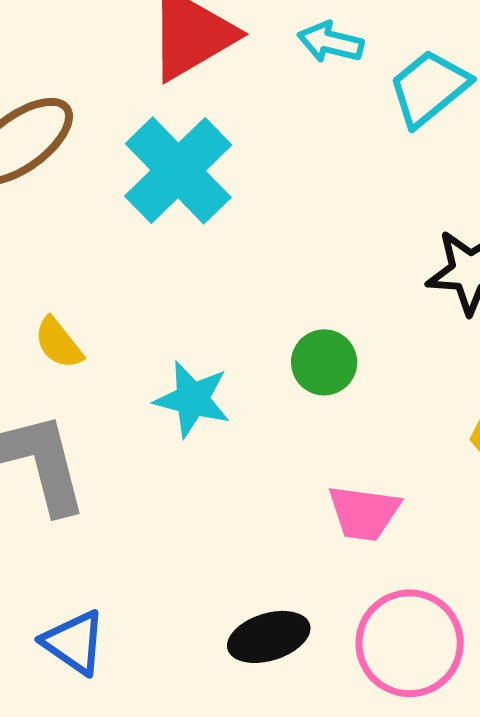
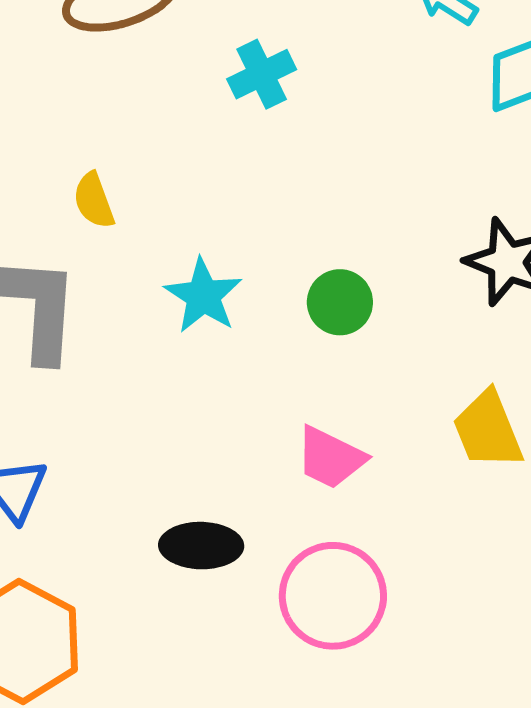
cyan cross: (178, 170) -> (262, 74), size x0.6

